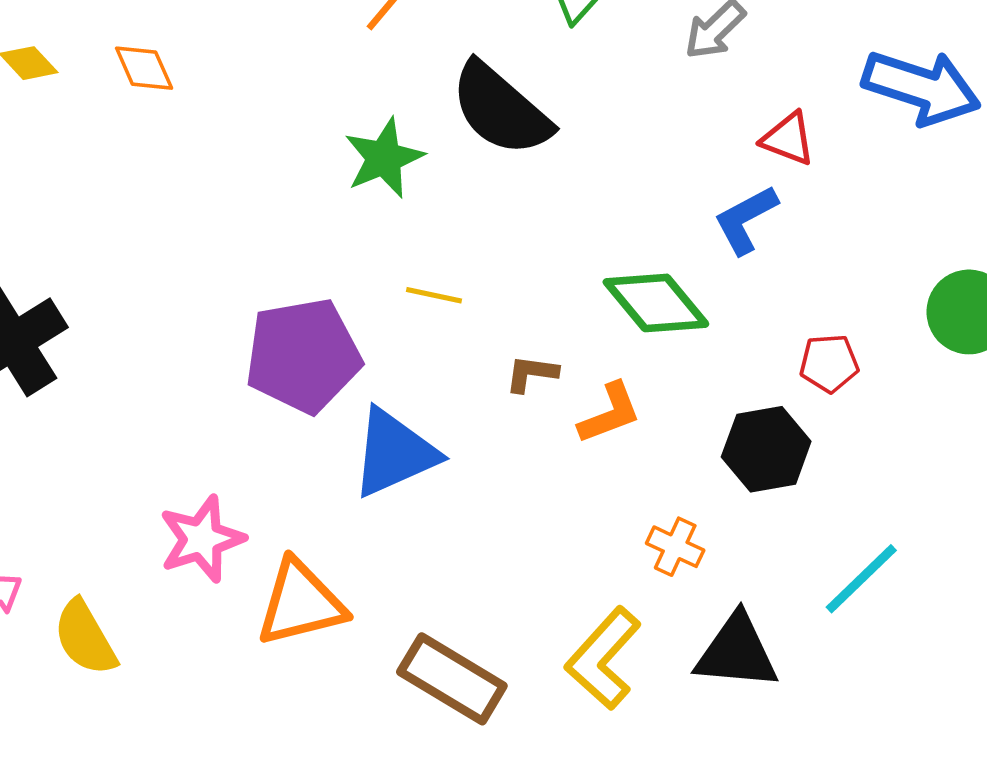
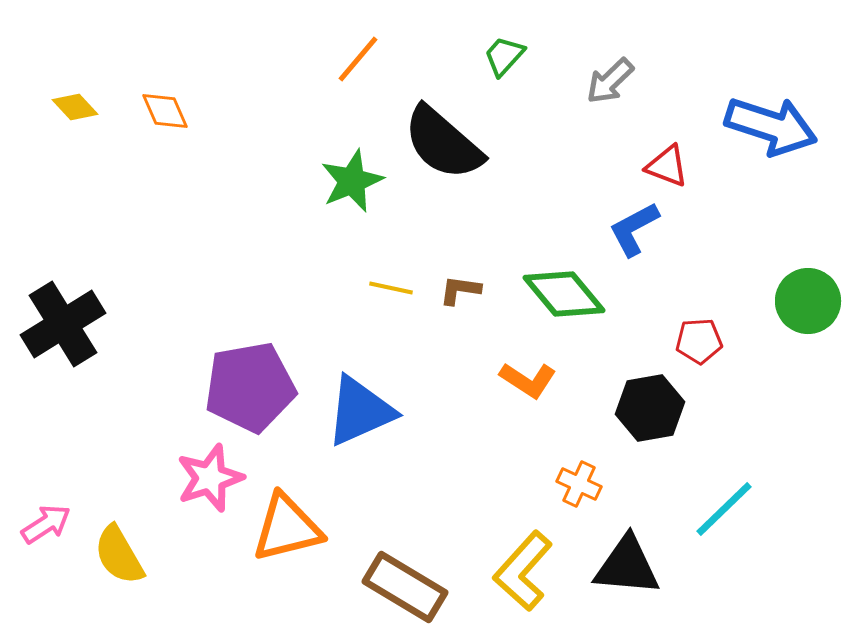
purple pentagon: (303, 356) -> (250, 387), moved
brown L-shape: (531, 374) -> (460, 290), moved
orange L-shape: (610, 413) -> (528, 380), turned 54

